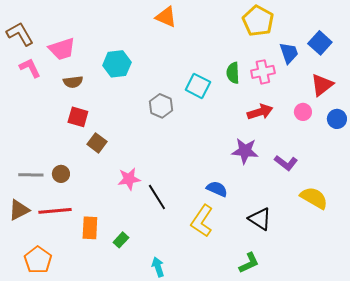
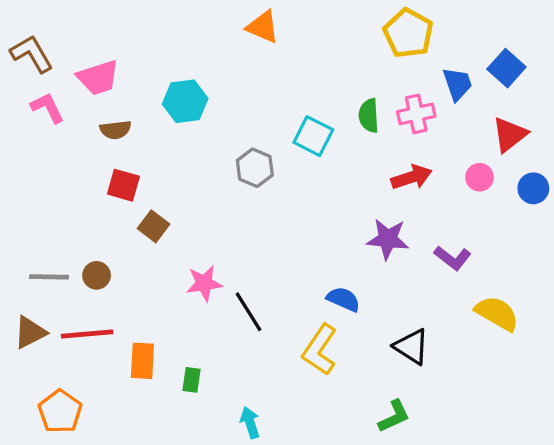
green rectangle: (121, 240) -> (191, 380), turned -35

